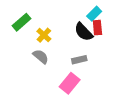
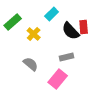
cyan rectangle: (94, 14) -> (52, 14), moved
gray semicircle: (41, 56) -> (31, 64), moved

